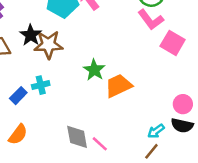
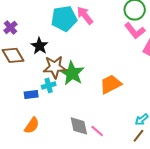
brown star: (48, 45) -> (55, 67), moved
green star: (94, 70) -> (72, 73), moved, size x1.4
blue rectangle: (18, 96) -> (31, 94), turned 40

